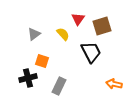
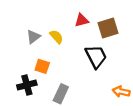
red triangle: (78, 19) -> (82, 20), turned 40
yellow semicircle: (63, 34) -> (56, 37), moved

